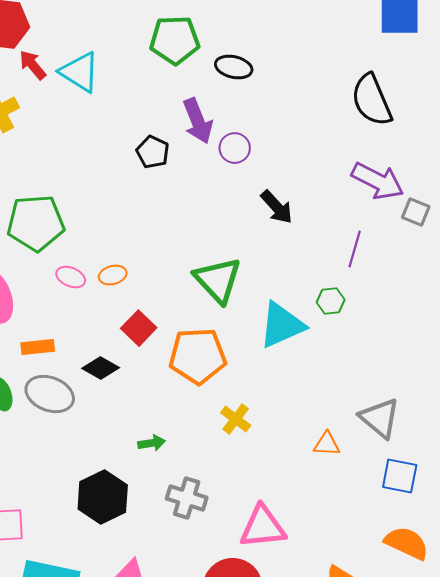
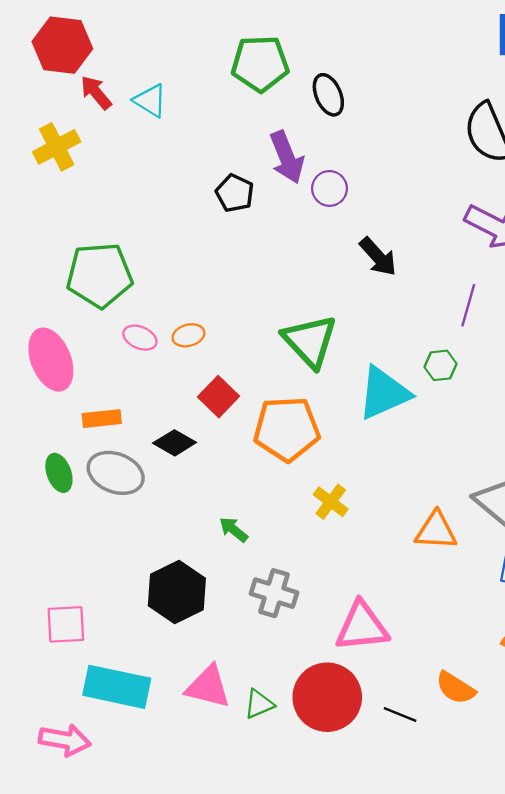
black ellipse: (234, 67) -> (328, 95), turned 54
cyan triangle: (80, 72) -> (150, 101), size x0.7
green arrow: (152, 443) -> (234, 530), turned -132
orange triangle: (327, 444) -> (436, 531), size x1.4

